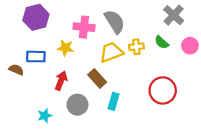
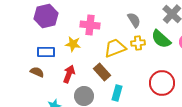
gray semicircle: (115, 22) -> (134, 20), moved, size x0.7
green semicircle: (162, 42) -> (161, 39), size x1.5
brown semicircle: (16, 70) -> (37, 72), moved

